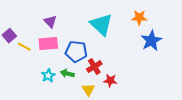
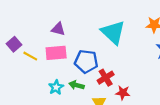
purple triangle: (50, 22) -> (58, 29), turned -32

